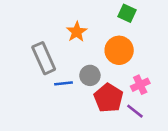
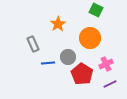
gray rectangle: (44, 58) -> (33, 44), size x0.7
purple line: (135, 111) -> (110, 84), moved, turned -64

